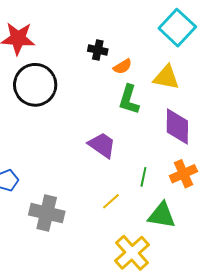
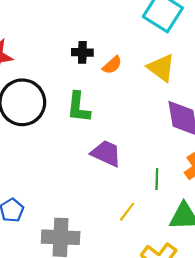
yellow triangle: (166, 77) -> (161, 68), turned 36
green L-shape: (129, 100) -> (78, 107), moved

